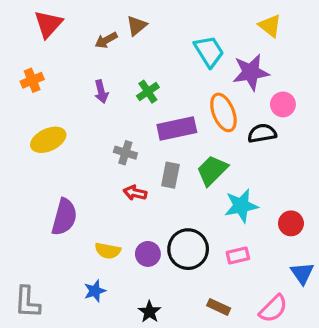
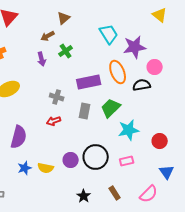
yellow triangle: (270, 26) -> (160, 15), moved
brown arrow: (106, 40) -> (48, 36), moved
green cross: (148, 92) -> (66, 51), moved
red arrow: (135, 193) -> (54, 121), moved, turned -32
yellow semicircle: (108, 251) -> (46, 168), moved
blue star: (95, 291) -> (25, 168), moved
brown rectangle: (219, 307) -> (115, 193), turned 32
black star: (150, 312) -> (84, 196), moved

